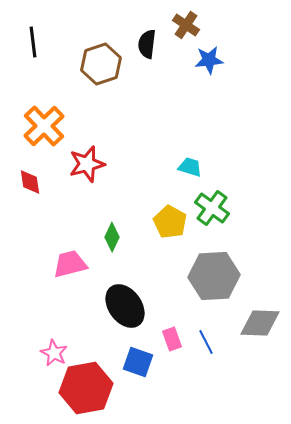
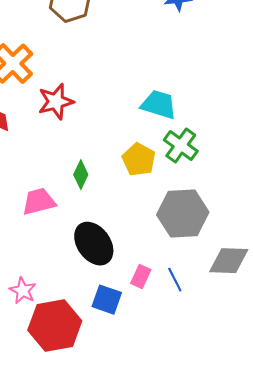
cyan trapezoid: (190, 167) -> (159, 105), size x1.5
pink rectangle: (172, 339) -> (141, 277), turned 45

